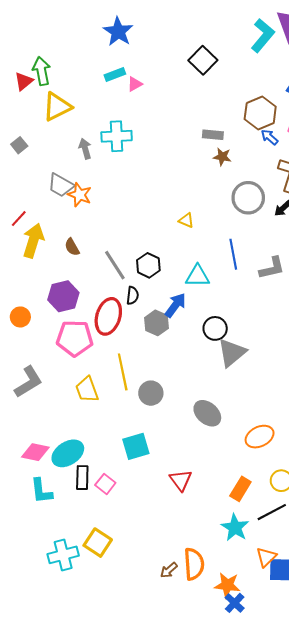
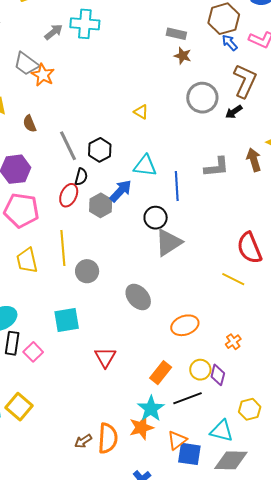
gray arrow: (85, 149) -> (54, 32), turned 60
blue line: (233, 254) -> (177, 186), moved
red ellipse: (108, 316) -> (69, 195), moved, size x0.7
orange star: (227, 585) -> (141, 428), moved, turned -30

